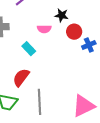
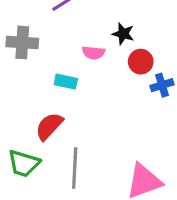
cyan rectangle: (29, 49) -> (66, 82), turned -40

